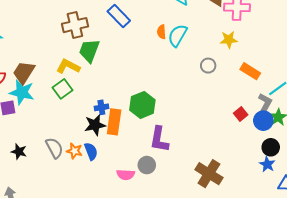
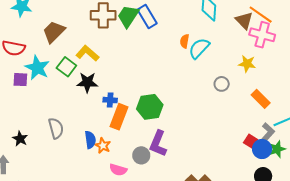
green trapezoid: (89, 51) -> (128, 16), moved
brown trapezoid: (24, 72) -> (54, 32), moved
green square: (62, 89) -> (66, 67), moved, turned -30
red square: (241, 114) -> (251, 141), moved, turned -32
black star: (95, 125) -> (87, 82), moved
orange star: (74, 151) -> (103, 146), moved
black star: (19, 152) -> (20, 139), moved
gray circle: (147, 165) -> (141, 155), moved

